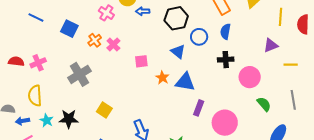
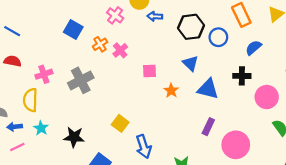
blue line: (36, 18) -> (12, 31), moved
blue semicircle: (225, 31) -> (253, 48), moved, turned 35
blue circle: (199, 37) -> (218, 37), moved
pink cross: (38, 63) -> (44, 74), moved
blue triangle: (185, 82) -> (208, 89), moved
yellow square: (104, 110) -> (120, 123), moved
black star: (69, 119) -> (74, 137), moved

